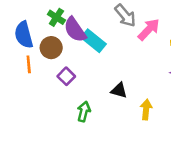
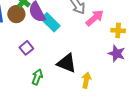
brown circle: (51, 48) -> (16, 14), moved
black triangle: (119, 90) -> (67, 63), size x1.5

